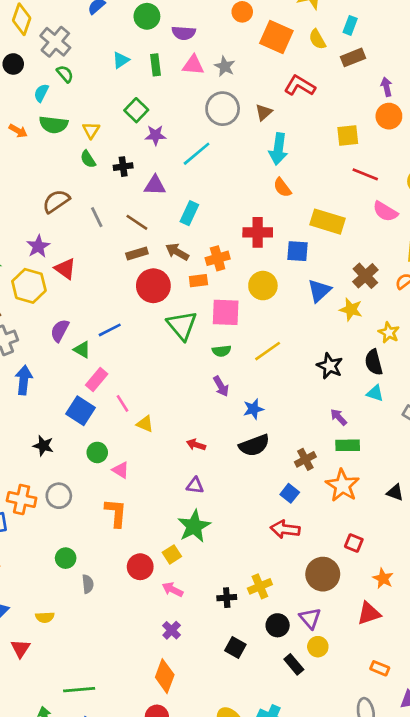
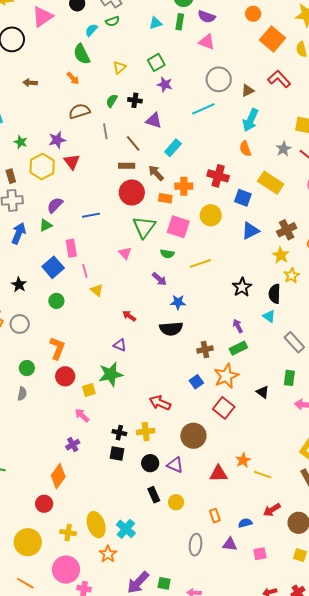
green rectangle: (155, 65) -> (180, 22), moved
gray star: (225, 66) -> (283, 149), moved
green semicircle: (65, 74) -> (112, 21), turned 96
green semicircle: (54, 125) -> (82, 54), moved, turned 40
orange arrow: (18, 131) -> (73, 78), moved
cyan line: (197, 154) -> (203, 109), moved
green semicircle: (88, 159) -> (112, 101), moved, turned 48
yellow star: (351, 309) -> (281, 255), moved
green triangle: (82, 350) -> (46, 225), moved, turned 48
pink rectangle: (97, 380) -> (71, 248), turned -66
purple arrow: (221, 386) -> (159, 279), turned -35
green rectangle: (348, 445) -> (238, 348), turned -42
pink triangle: (121, 470) -> (125, 253), moved
blue square: (290, 493) -> (196, 382), moved
red arrow: (285, 529) -> (160, 403), moved
red square: (354, 543) -> (224, 408), moved, size x1.5
green circle: (66, 558) -> (27, 368), moved
red circle: (140, 567) -> (65, 376), moved
orange star: (383, 578) -> (243, 460), moved
purple triangle: (310, 618) -> (175, 465), turned -42
yellow circle: (318, 647) -> (176, 502), moved
black square: (235, 648) -> (117, 453), moved, turned -35
orange rectangle: (380, 668) -> (215, 516), turned 32

